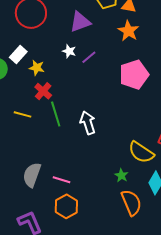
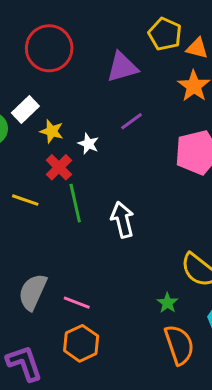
white star: (69, 51) -> (88, 144), moved

